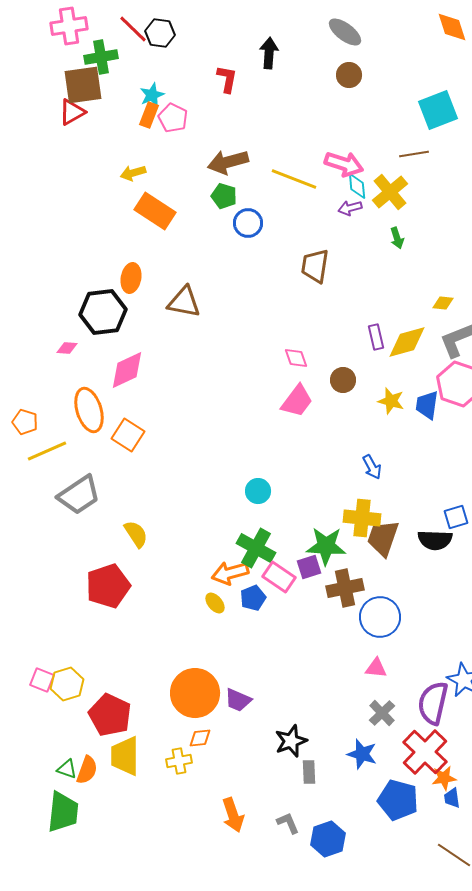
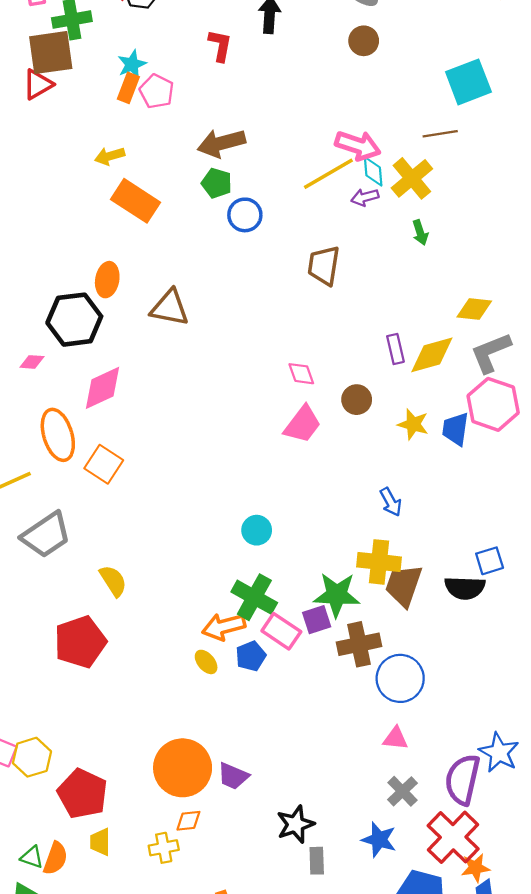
yellow line: (294, 179) -> (328, 174), moved, turned -51
yellow diamond: (443, 303) -> (474, 309), size x1.4
yellow trapezoid: (125, 756) -> (100, 842), size x0.6

